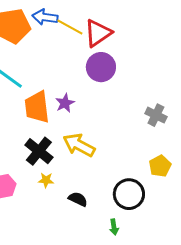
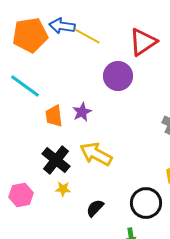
red triangle: (98, 33) -> (143, 42), moved
orange trapezoid: (37, 107) -> (54, 116), size x0.7
black semicircle: (78, 199) -> (95, 208), turned -72

